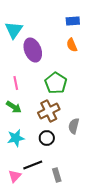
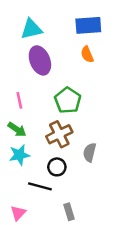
blue rectangle: (73, 21) -> (88, 25), size x1.5
cyan triangle: (14, 30) -> (31, 29), moved, turned 42
cyan star: (16, 138) -> (19, 155), moved
black line: (33, 165) -> (40, 186), moved, turned 36

